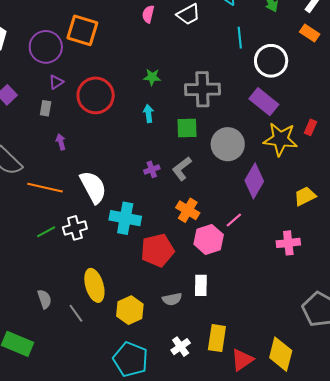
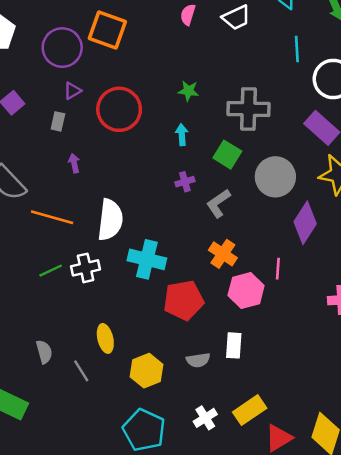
green square: (187, 128) -> (227, 155), turned 30
purple cross: (152, 169) -> (185, 182), moved
white semicircle: (93, 187) -> (110, 220), turned 32
pink line: (234, 220) -> (278, 269), turned -48
yellow ellipse: (94, 285) -> (105, 338), size x0.7
yellow rectangle: (217, 338) -> (250, 410), turned 44

